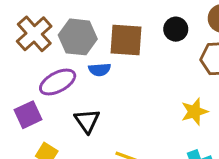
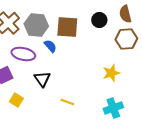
blue semicircle: (100, 70) -> (50, 46), turned -128
purple ellipse: (58, 82) -> (23, 54), turned 40

